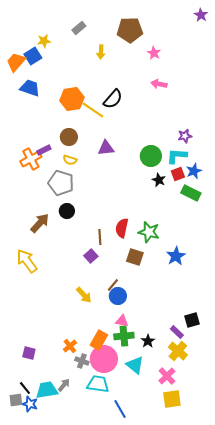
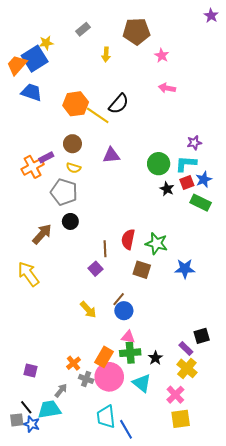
blue square: (33, 56) -> (35, 59), size x1.4
blue star: (176, 256) -> (185, 269), turned 30
cyan trapezoid: (98, 384) -> (106, 417), moved, turned -105
gray arrow: (64, 385) -> (61, 390), moved

